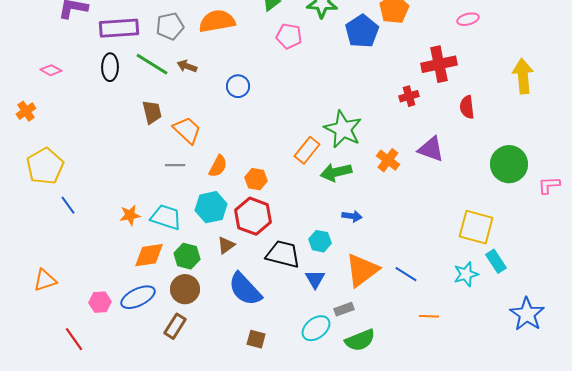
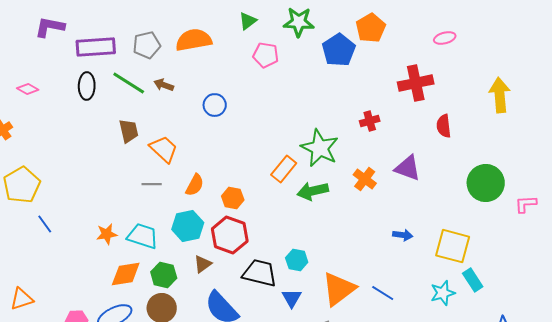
red cross: (409, 96) -> (370, 121), moved
blue arrow: (352, 216) -> (403, 235), moved

